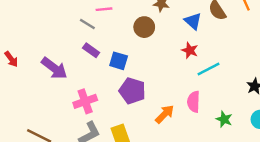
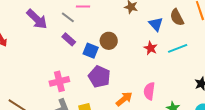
brown circle: (144, 27) -> (109, 41), moved
purple arrow: (54, 68) -> (37, 19), moved
cyan line: (208, 69) -> (178, 48), moved

